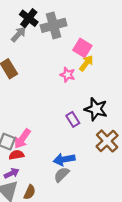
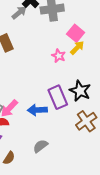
purple rectangle: (73, 119) -> (58, 97), size x1.6
blue arrow: (64, 159) -> (37, 110), moved

